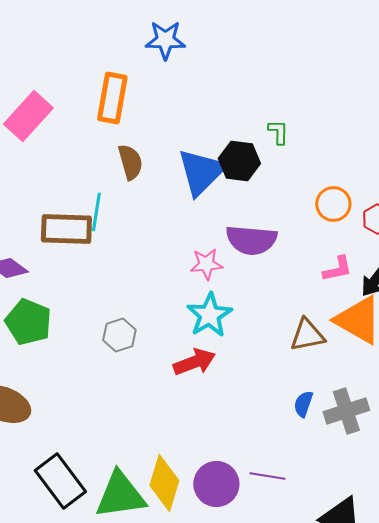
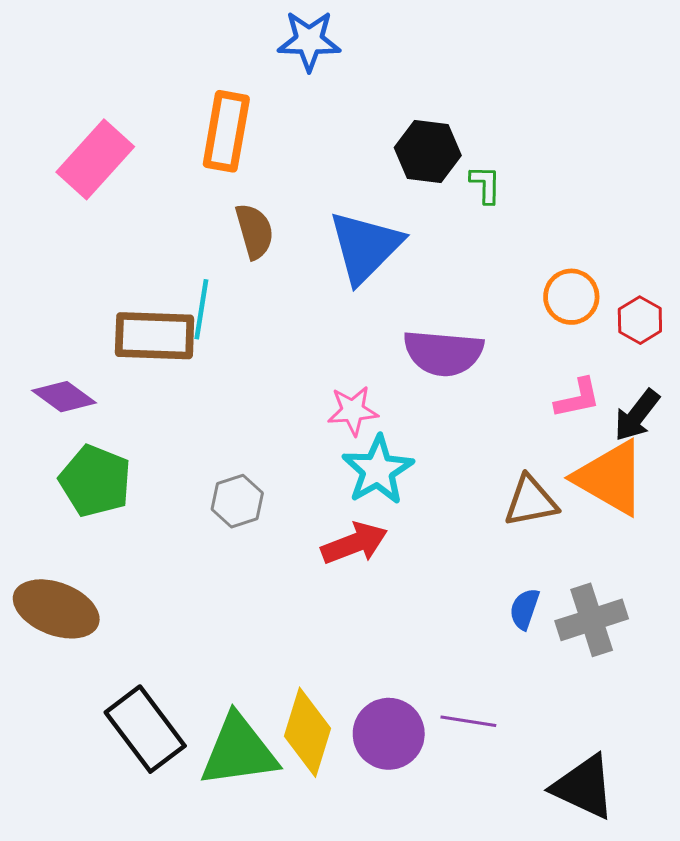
black hexagon: (239, 161) -> (428, 152), moved
pink star: (206, 264) -> (353, 411), moved

